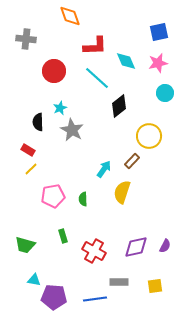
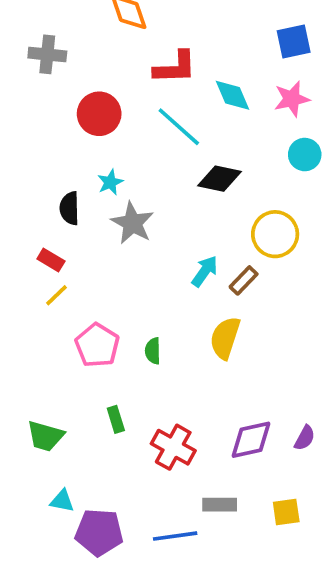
black diamond: (119, 106) -> (220, 179), turned 50
cyan arrow: (104, 169) -> (205, 271), moved
pink pentagon: (53, 196) -> (97, 345), turned -30

